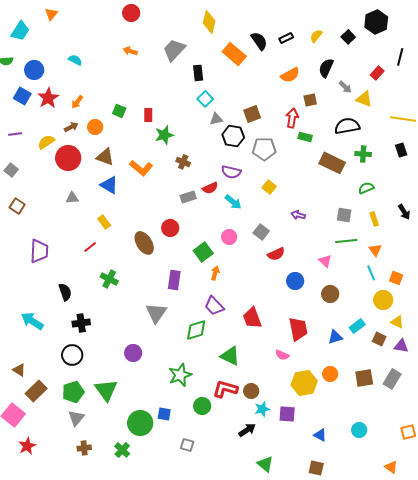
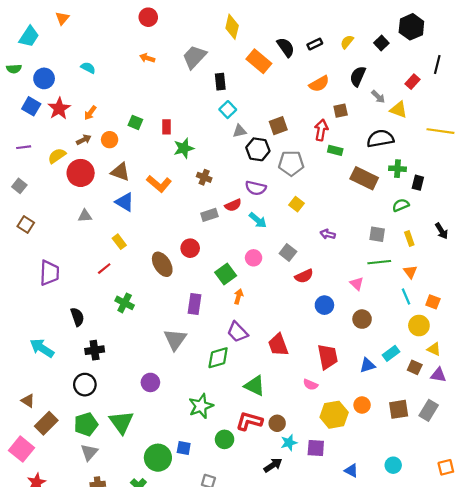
black rectangle: (401, 150) -> (418, 183), moved, turned 32

